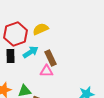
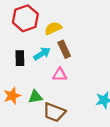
red hexagon: (16, 34) -> (25, 18), moved
brown rectangle: (51, 58) -> (64, 49), moved

